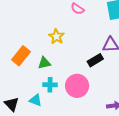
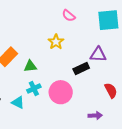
yellow star: (56, 37) -> (56, 42), moved
cyan cross: (50, 85) -> (34, 88), turned -32

